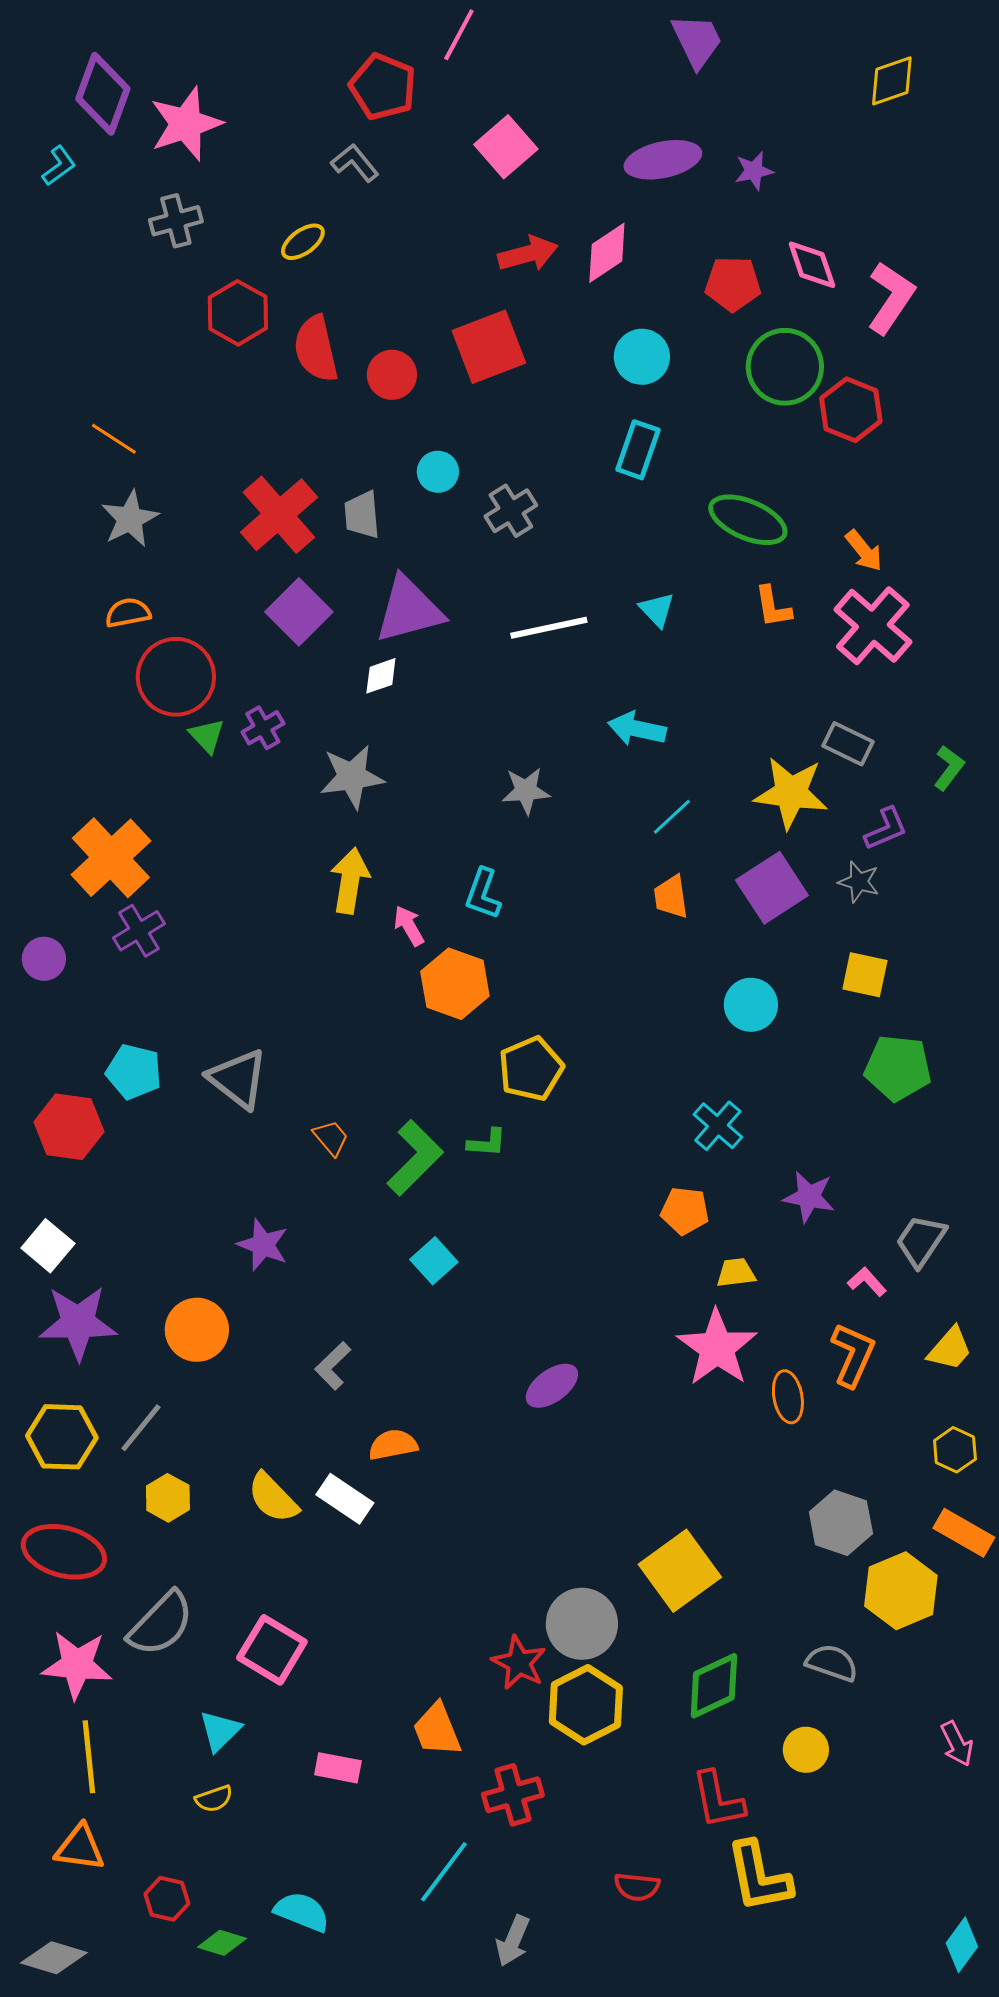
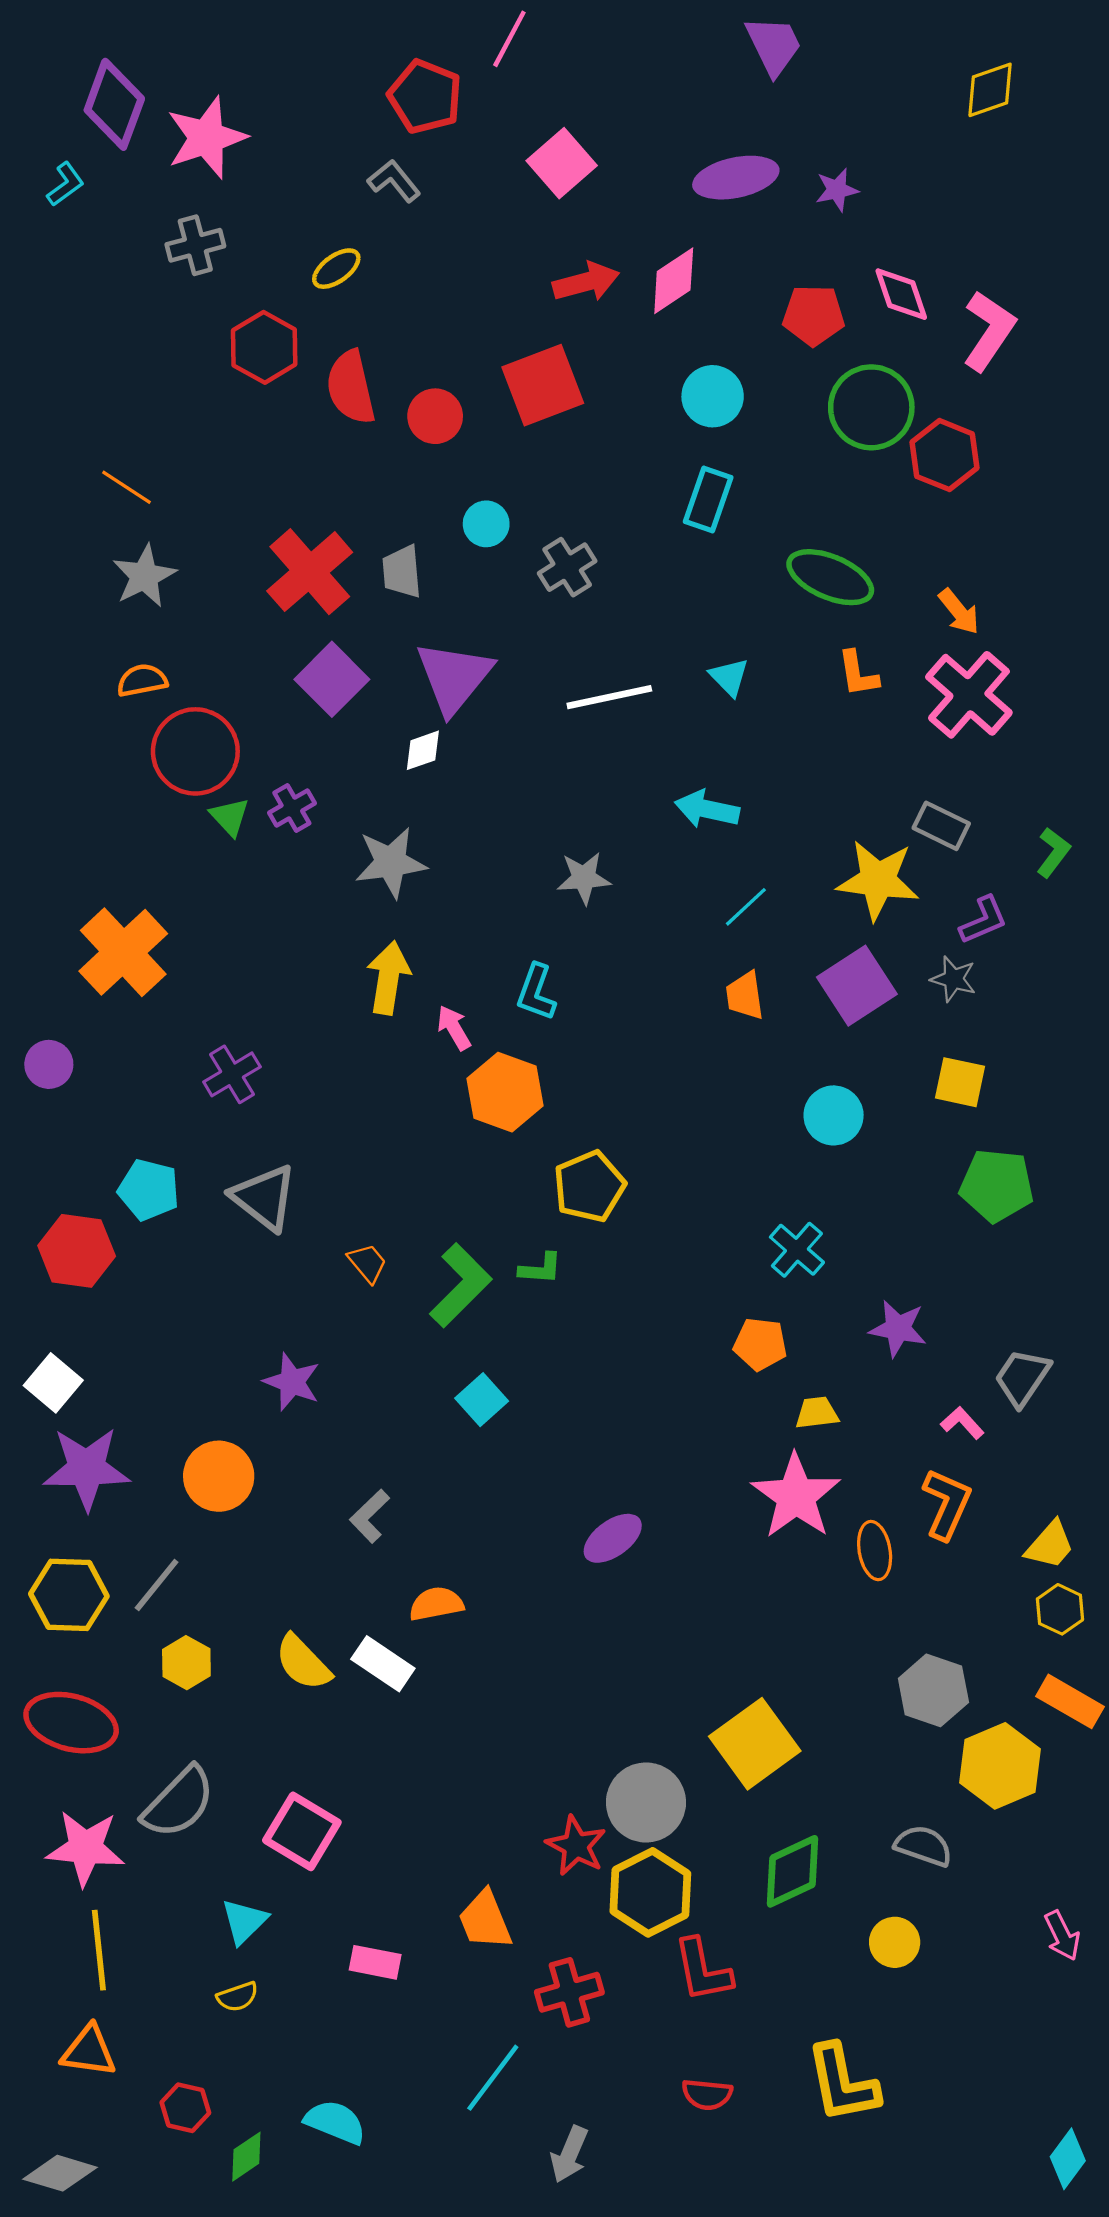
purple triangle: (409, 610) -> (454, 677), turned -36
purple cross: (139, 931) -> (232, 1074), moved
yellow trapezoid: (950, 1349) -> (1050, 1545), moved
red L-shape: (718, 1800) -> (703, 1970), moved
green diamond: (222, 1943) -> (246, 2157), turned -51

